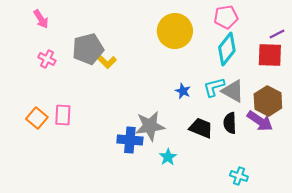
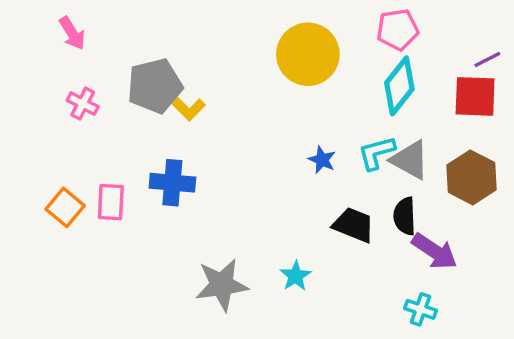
purple arrow: (260, 121) -> (435, 251), moved
gray star: (150, 126) -> (222, 285), moved
blue cross: (130, 140) -> (172, 183), moved

